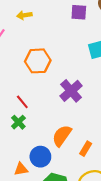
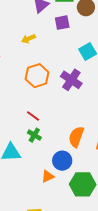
yellow arrow: (24, 15) -> (28, 39), moved
purple cross: (71, 91) -> (71, 80), moved

